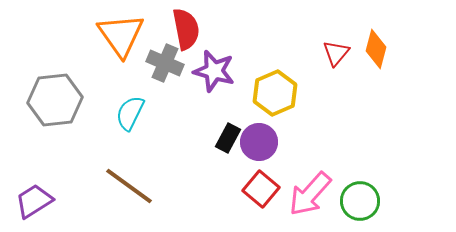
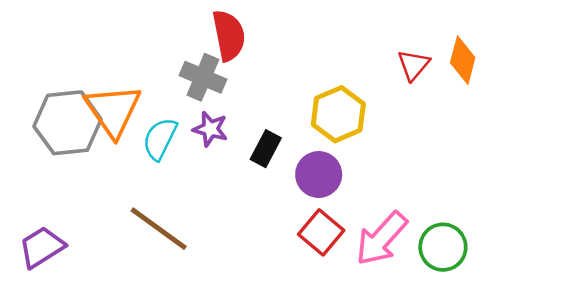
orange triangle: (121, 35) -> (113, 110), moved
purple star: (214, 71) -> (210, 129), moved, size x0.7
black rectangle: (228, 138) -> (266, 149), moved

